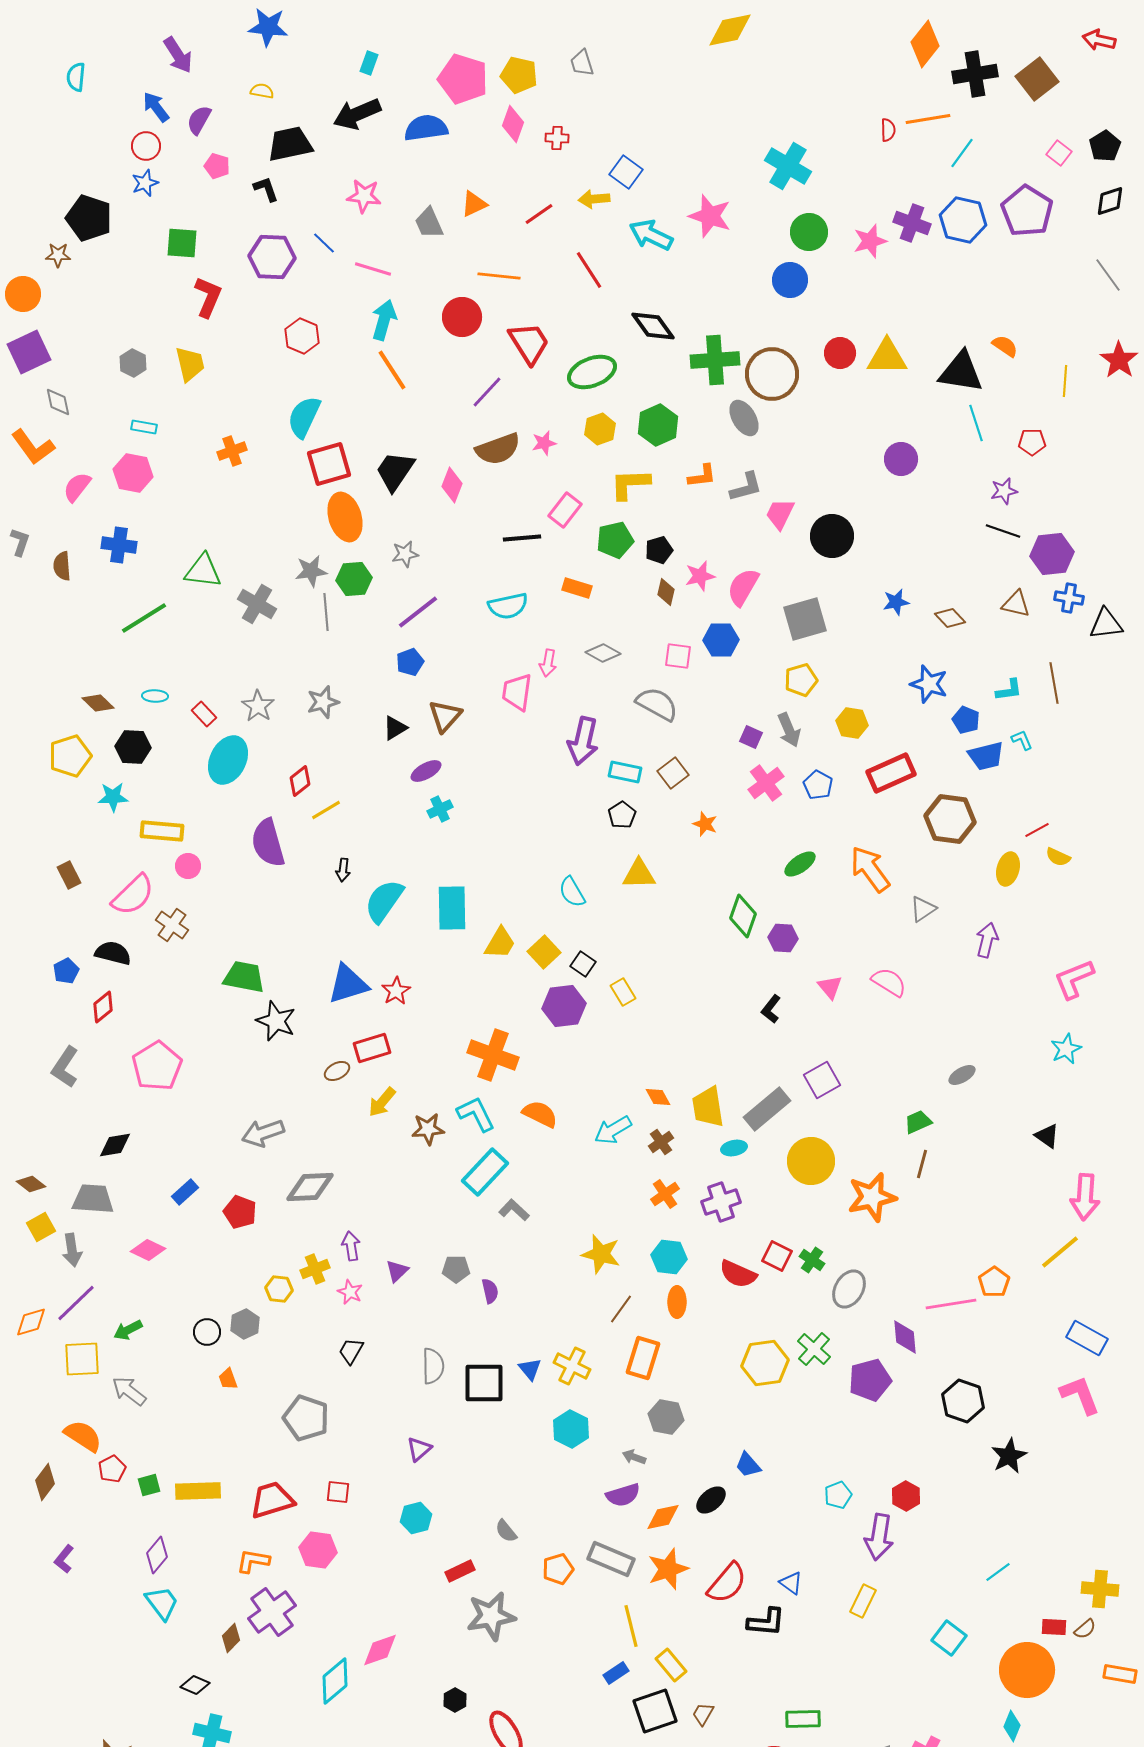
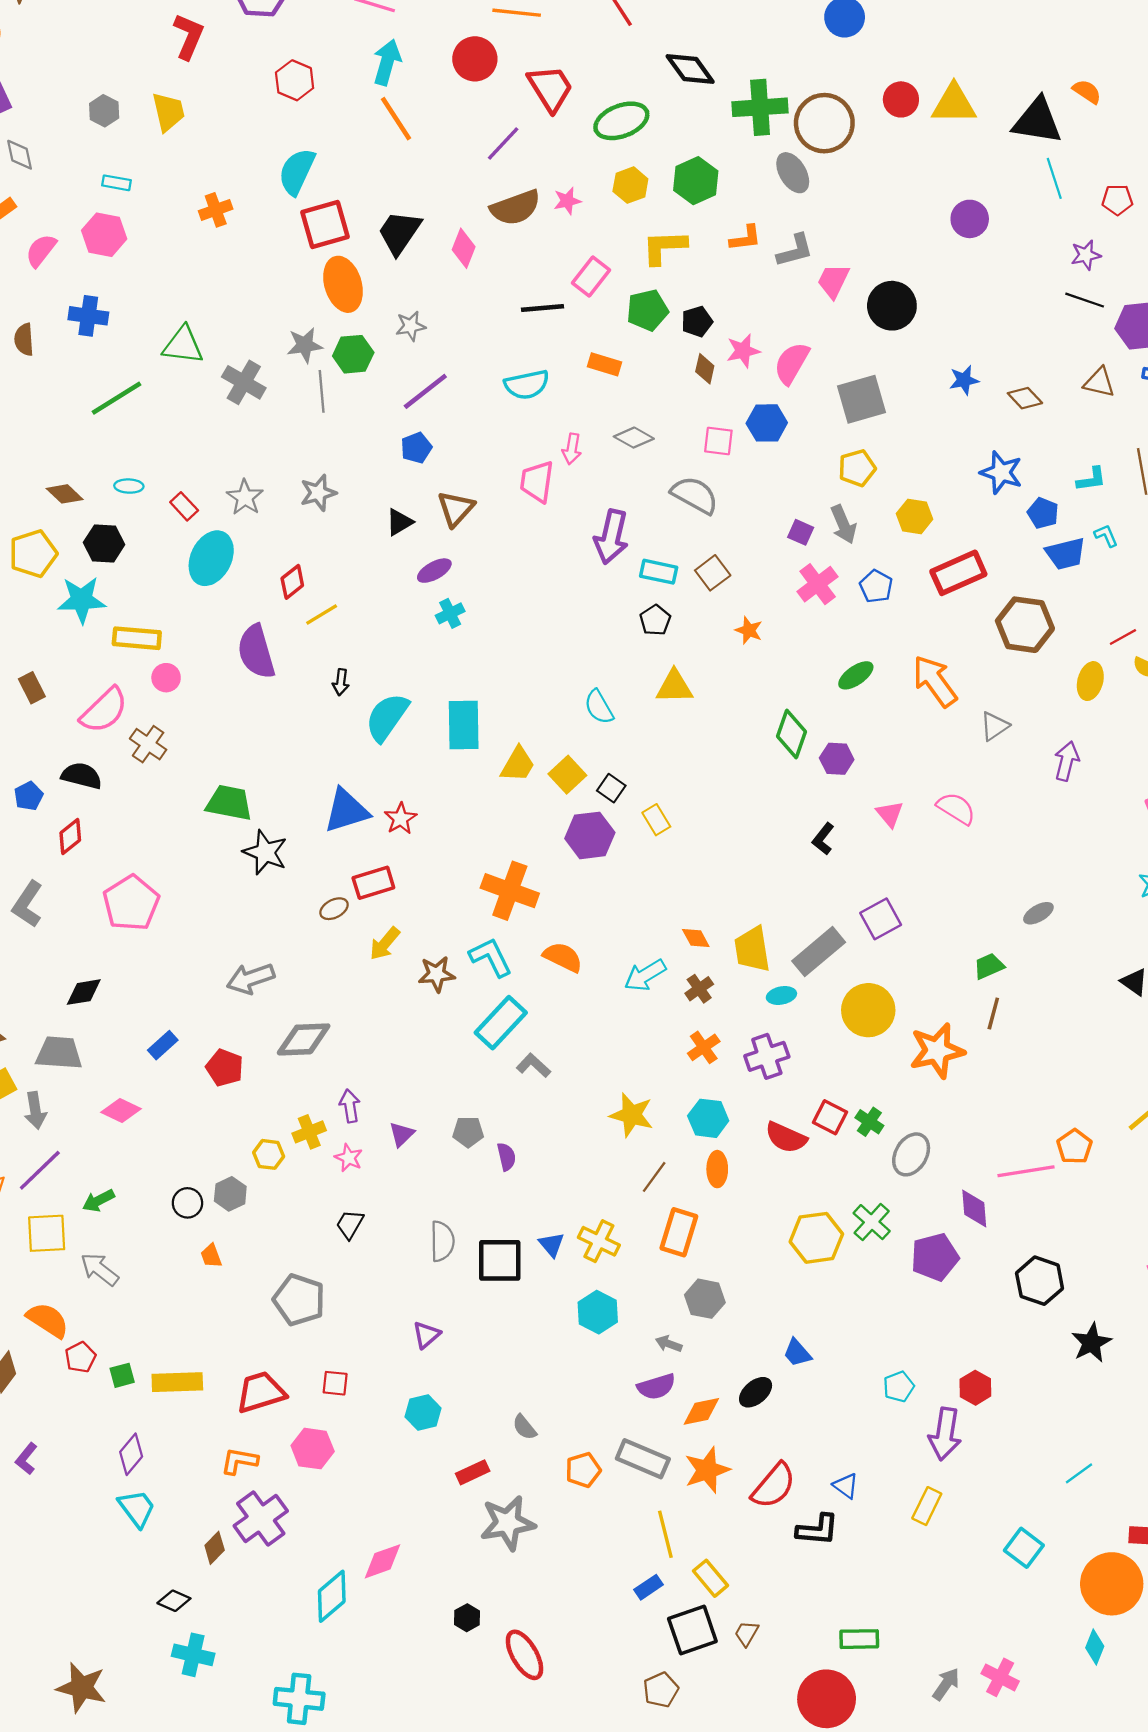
cyan star: (113, 797) -> (82, 600), size x1.4

